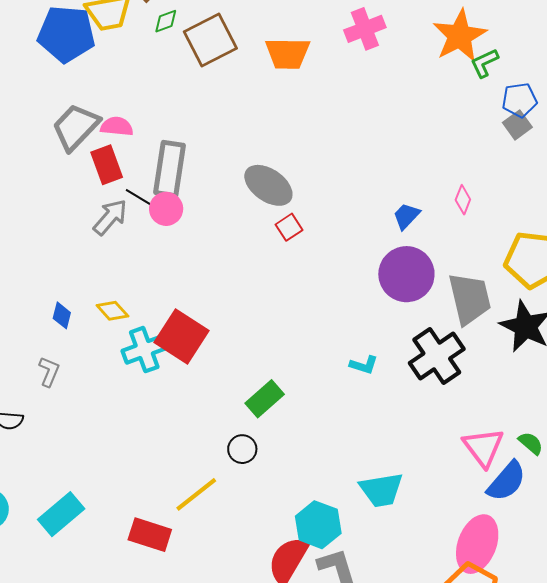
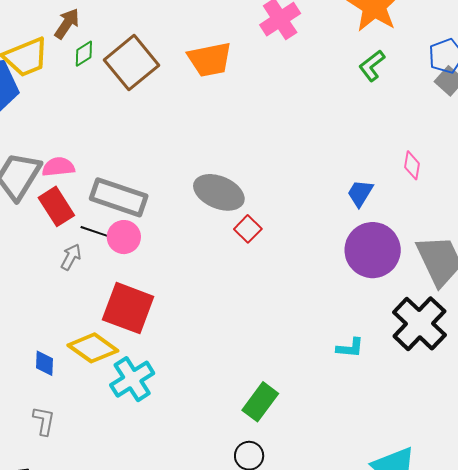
green L-shape: (484, 63) -> (372, 66), moved
gray rectangle: (169, 169) -> (119, 197), turned -68
gray arrow: (110, 217) -> (71, 257), size x0.7
yellow diamond: (112, 311) -> (93, 348), size x1.5
red square: (181, 337) -> (128, 308), moved

